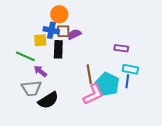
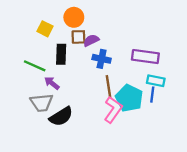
blue cross: (51, 30) -> (102, 59), moved
yellow square: (40, 40) -> (45, 29), moved, turned 32
purple rectangle: (121, 48) -> (145, 57), size x1.6
black rectangle: (58, 49) -> (61, 54), moved
pink L-shape: (93, 94) -> (113, 110), turned -30

